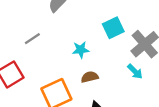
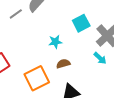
gray line: (32, 39) -> (16, 14), moved

